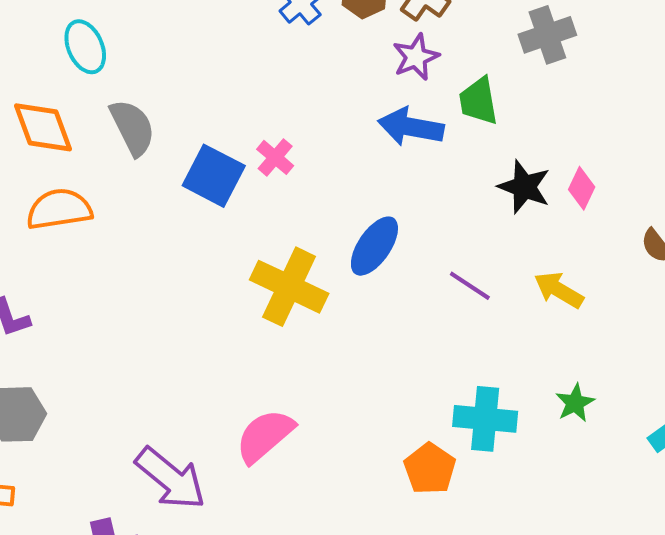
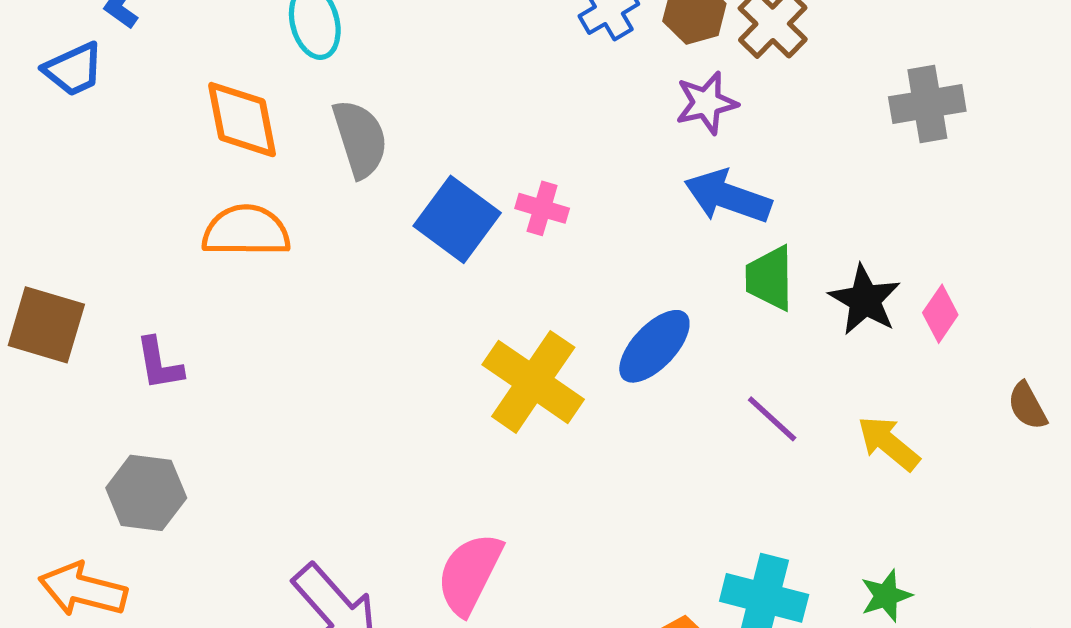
purple star: (416, 57) -> (706, 103), moved
green trapezoid: (479, 101) -> (770, 278), moved
pink cross: (275, 157) -> (542, 208), turned -33
pink semicircle: (265, 436) -> (470, 574), turned -32

